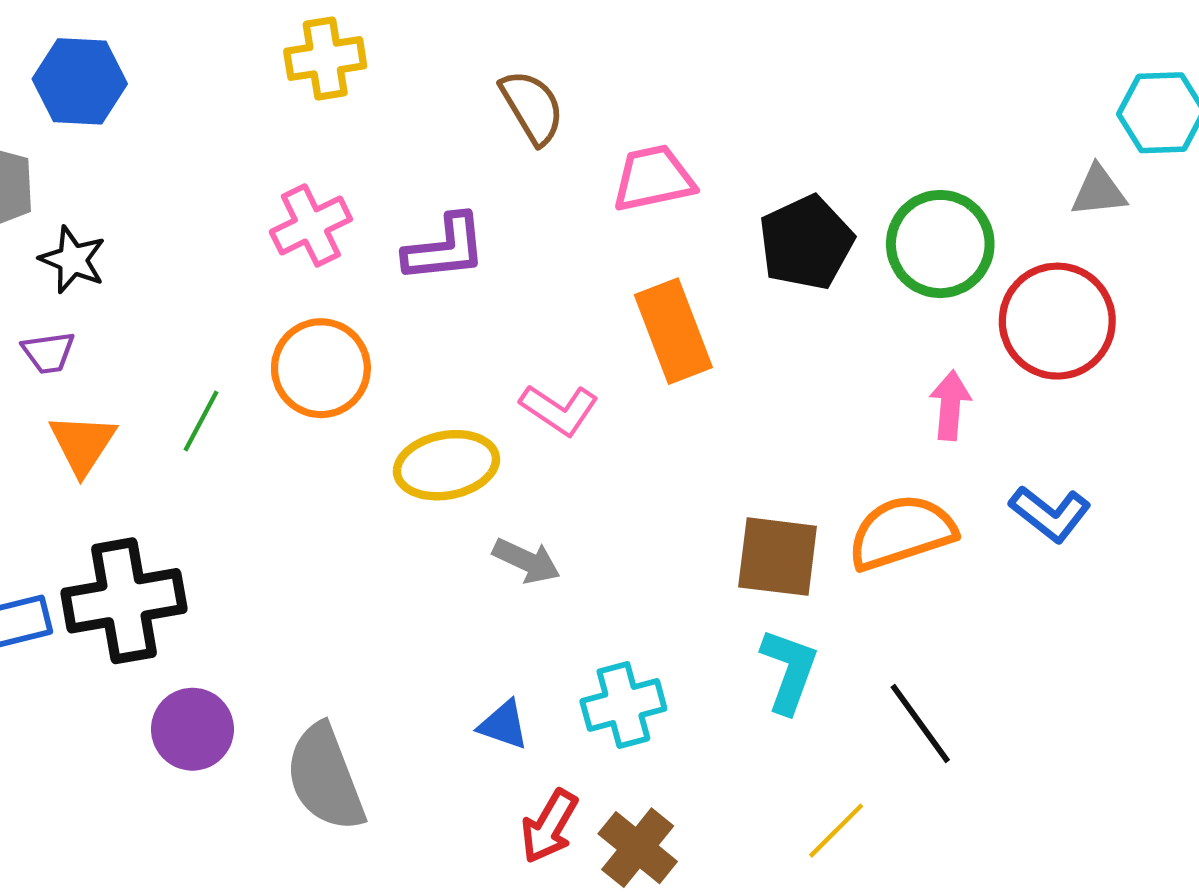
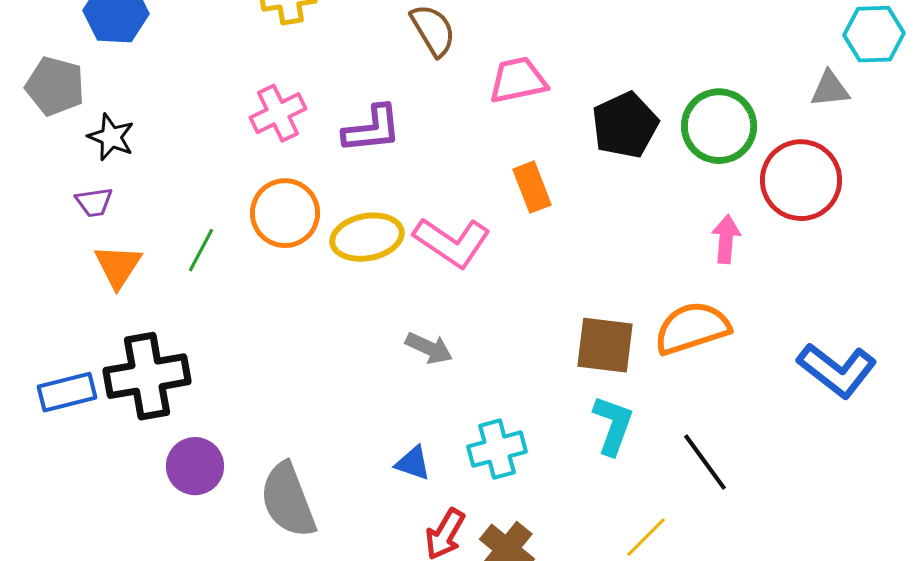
orange rectangle: (673, 331) -> (532, 187), size x0.7
pink L-shape: (559, 410) -> (452, 242), size x1.4
yellow ellipse: (446, 465) -> (367, 237), moved
blue L-shape: (1050, 514) -> (837, 370), moved, size x1.4

